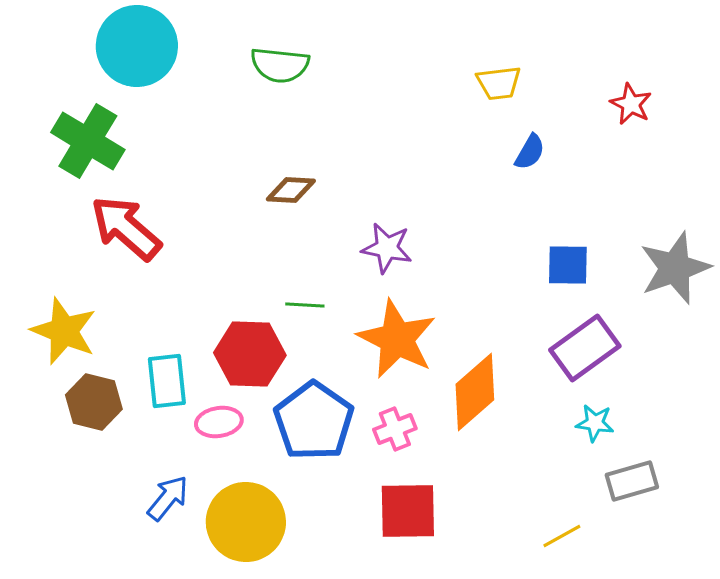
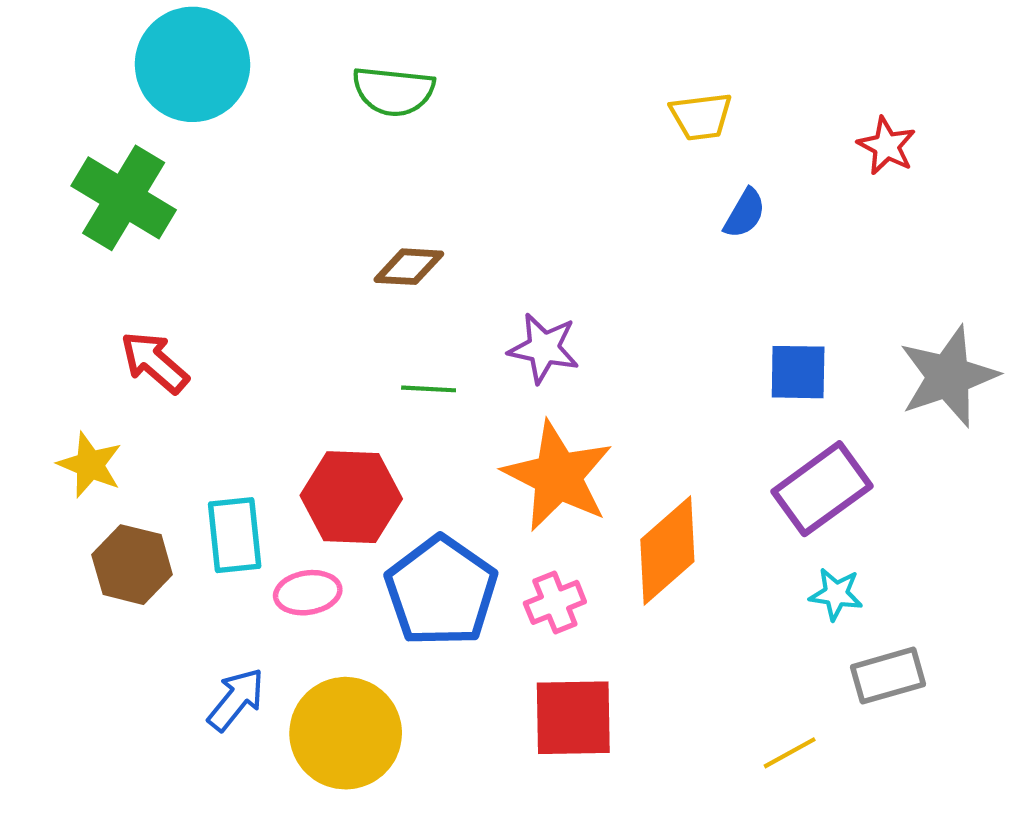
red arrow: (126, 228) -> (155, 362), moved, size x0.7
green line: (305, 305) -> (429, 389), moved
yellow star: (64, 331) -> (90, 465), size x0.7

